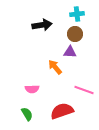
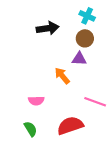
cyan cross: (77, 14) -> (87, 16), turned 32

